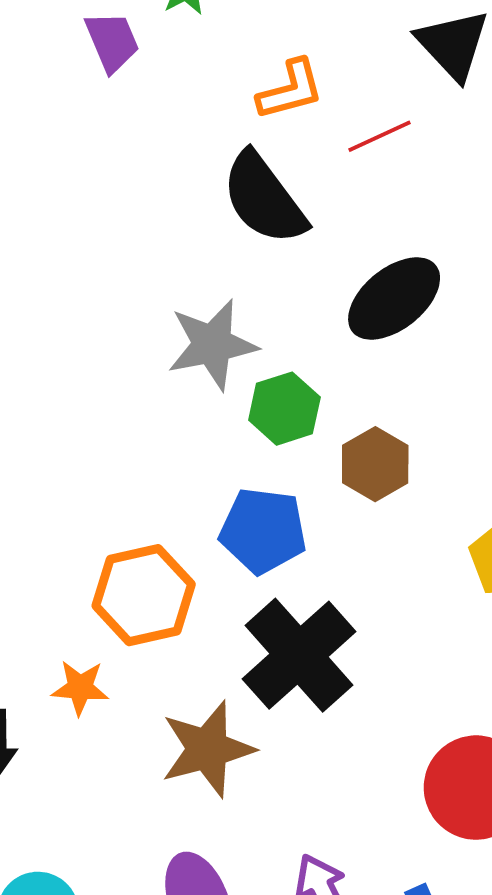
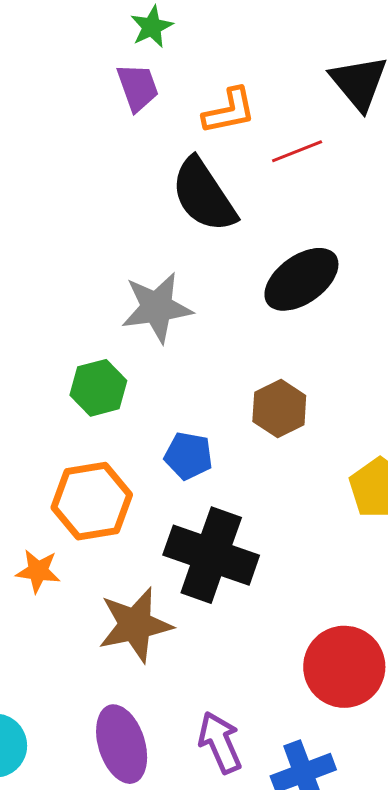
purple trapezoid: (112, 42) -> (138, 87), moved
green hexagon: (284, 409) -> (98, 388), moved
blue pentagon: (263, 531) -> (188, 456), size x0.7
black cross: (299, 655) -> (211, 555), turned -32

